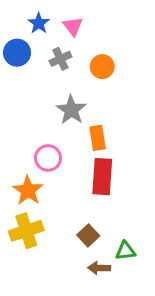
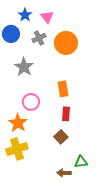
orange circle: (102, 67) -> (66, 43), size x1.5
gray star: (71, 110) -> (24, 67), moved
red rectangle: (102, 177) -> (66, 114), size x0.6
brown square: (88, 235) -> (61, 137), moved

